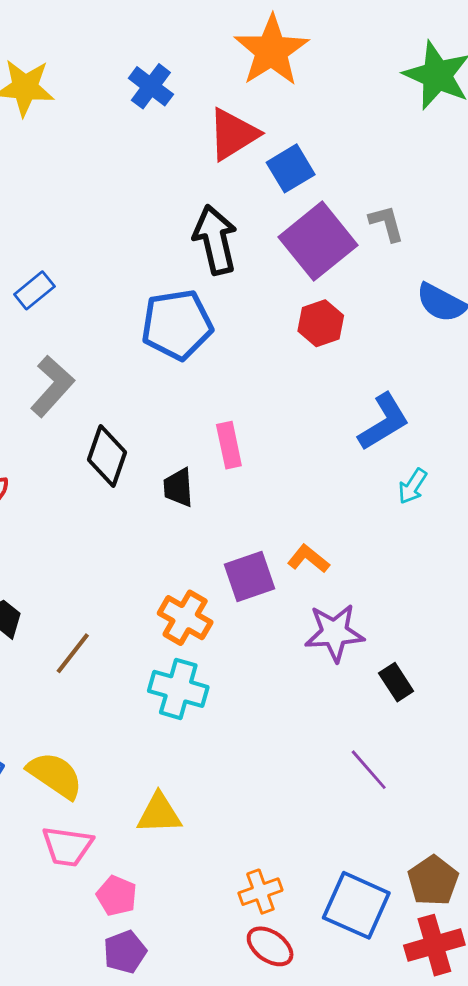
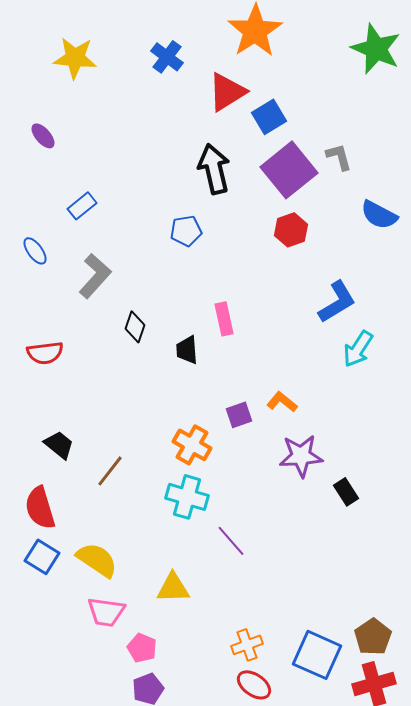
blue pentagon: (177, 325) -> (186, 231), size x0.6
black diamond: (107, 456) -> (135, 327), size x0.7
cyan arrow: (412, 486) -> (358, 349), size x1.4
purple square: (250, 577) -> (239, 415), size x0.7
purple line: (369, 770) -> (231, 541), moved

